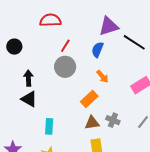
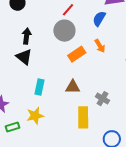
orange rectangle: (89, 99) -> (77, 54), moved
gray cross: (113, 120) -> (103, 99), moved
brown triangle: (92, 123) -> (73, 87), moved

